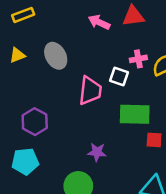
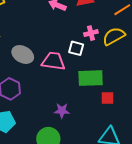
gray ellipse: (56, 56) -> (23, 54), moved, turned -30
pink trapezoid: (90, 91) -> (53, 61), turned -85

